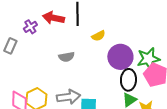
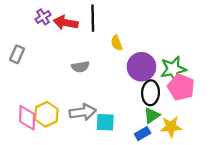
purple cross: (30, 27) -> (43, 17), moved
yellow semicircle: (98, 36) -> (117, 43), turned 96

